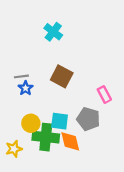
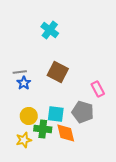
green cross: (46, 137) -> (43, 129), size x0.7
yellow star: (14, 149) -> (24, 140), moved

